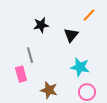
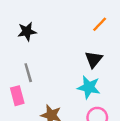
black star: (41, 25) -> (27, 32), moved
black triangle: (71, 35) -> (94, 59), moved

